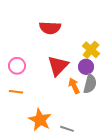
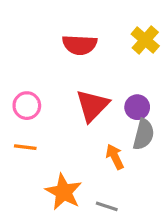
yellow cross: (91, 50) -> (145, 40), moved
orange arrow: (74, 86) -> (115, 157), moved

